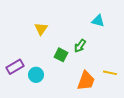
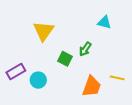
yellow triangle: (41, 29) -> (44, 31), size x1.5

